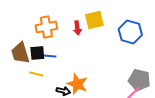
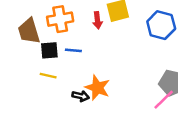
brown trapezoid: (20, 53) -> (29, 31), moved
blue line: (49, 56) -> (73, 50), moved

